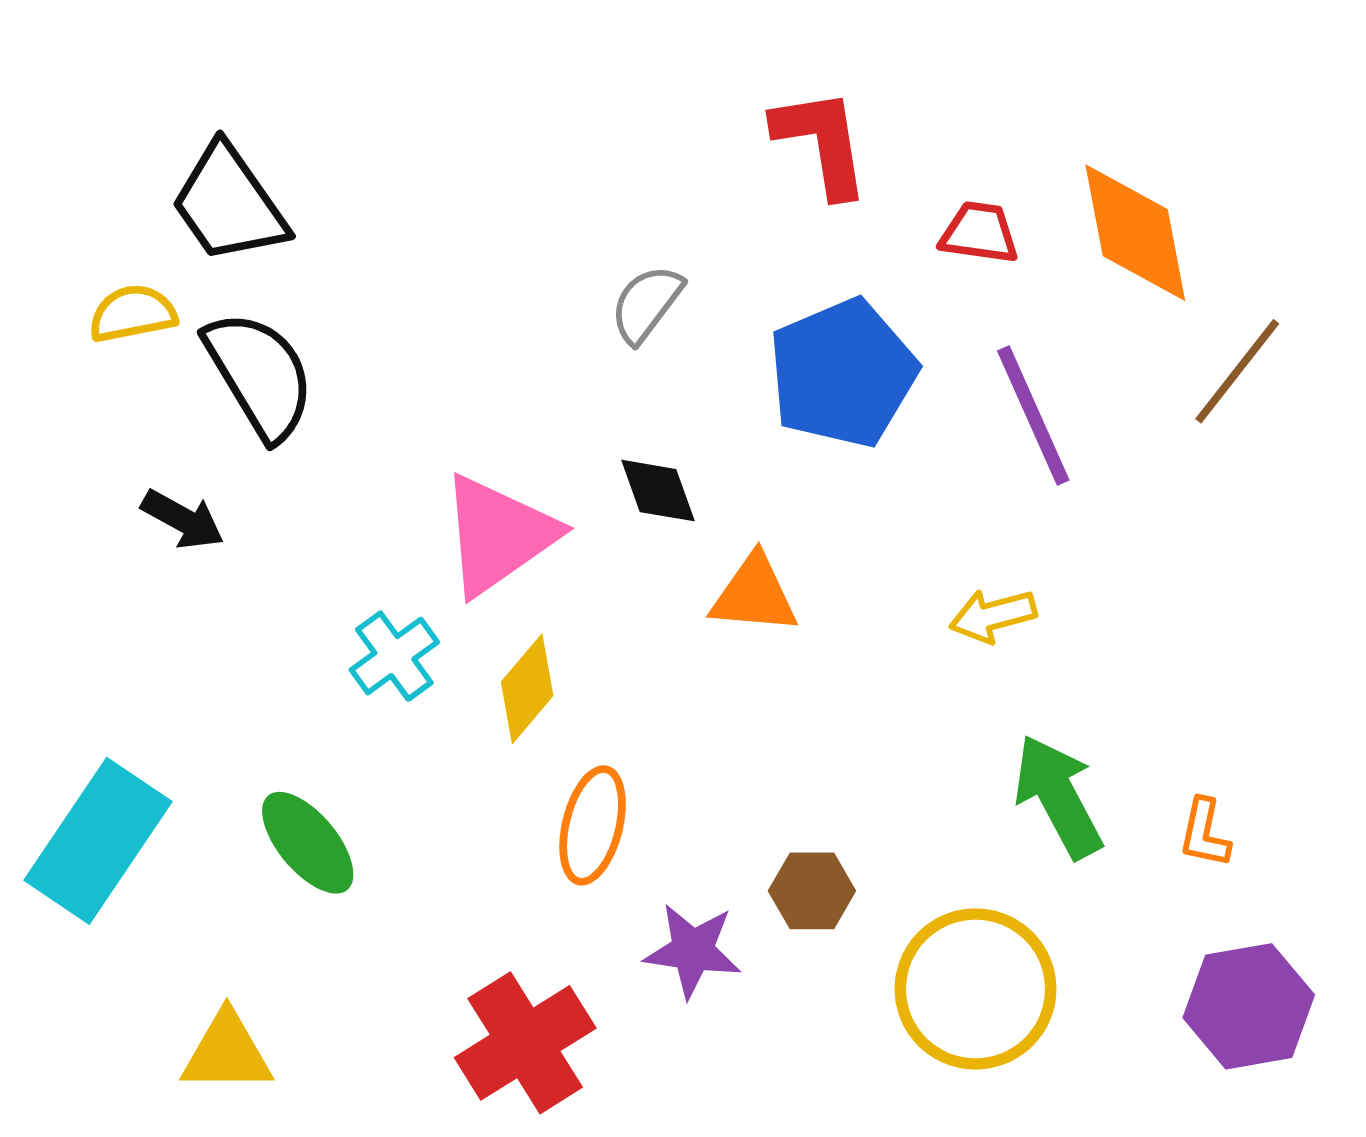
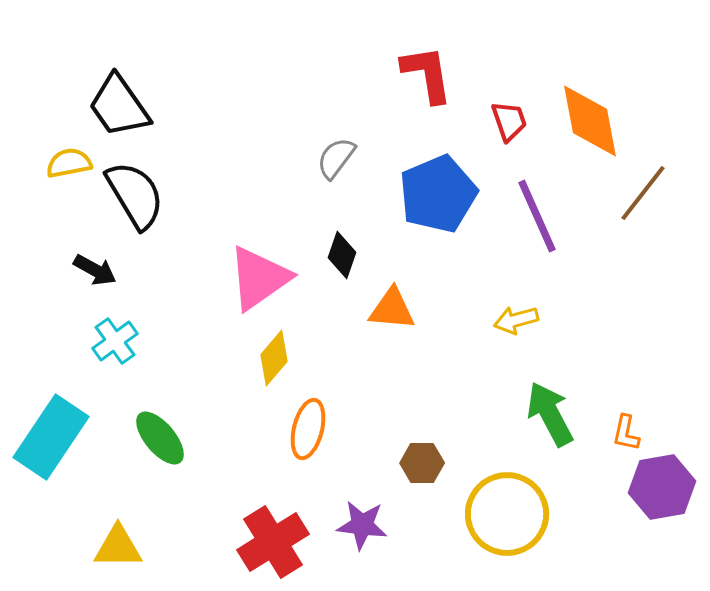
red trapezoid: (979, 233) -> (509, 121), turned 63
black diamond: (658, 491) -> (342, 255), turned 39
cyan cross: (394, 656) -> (115, 341), moved
purple star: (693, 950) -> (362, 525), moved
purple hexagon: (1249, 1006) -> (662, 487), moved

